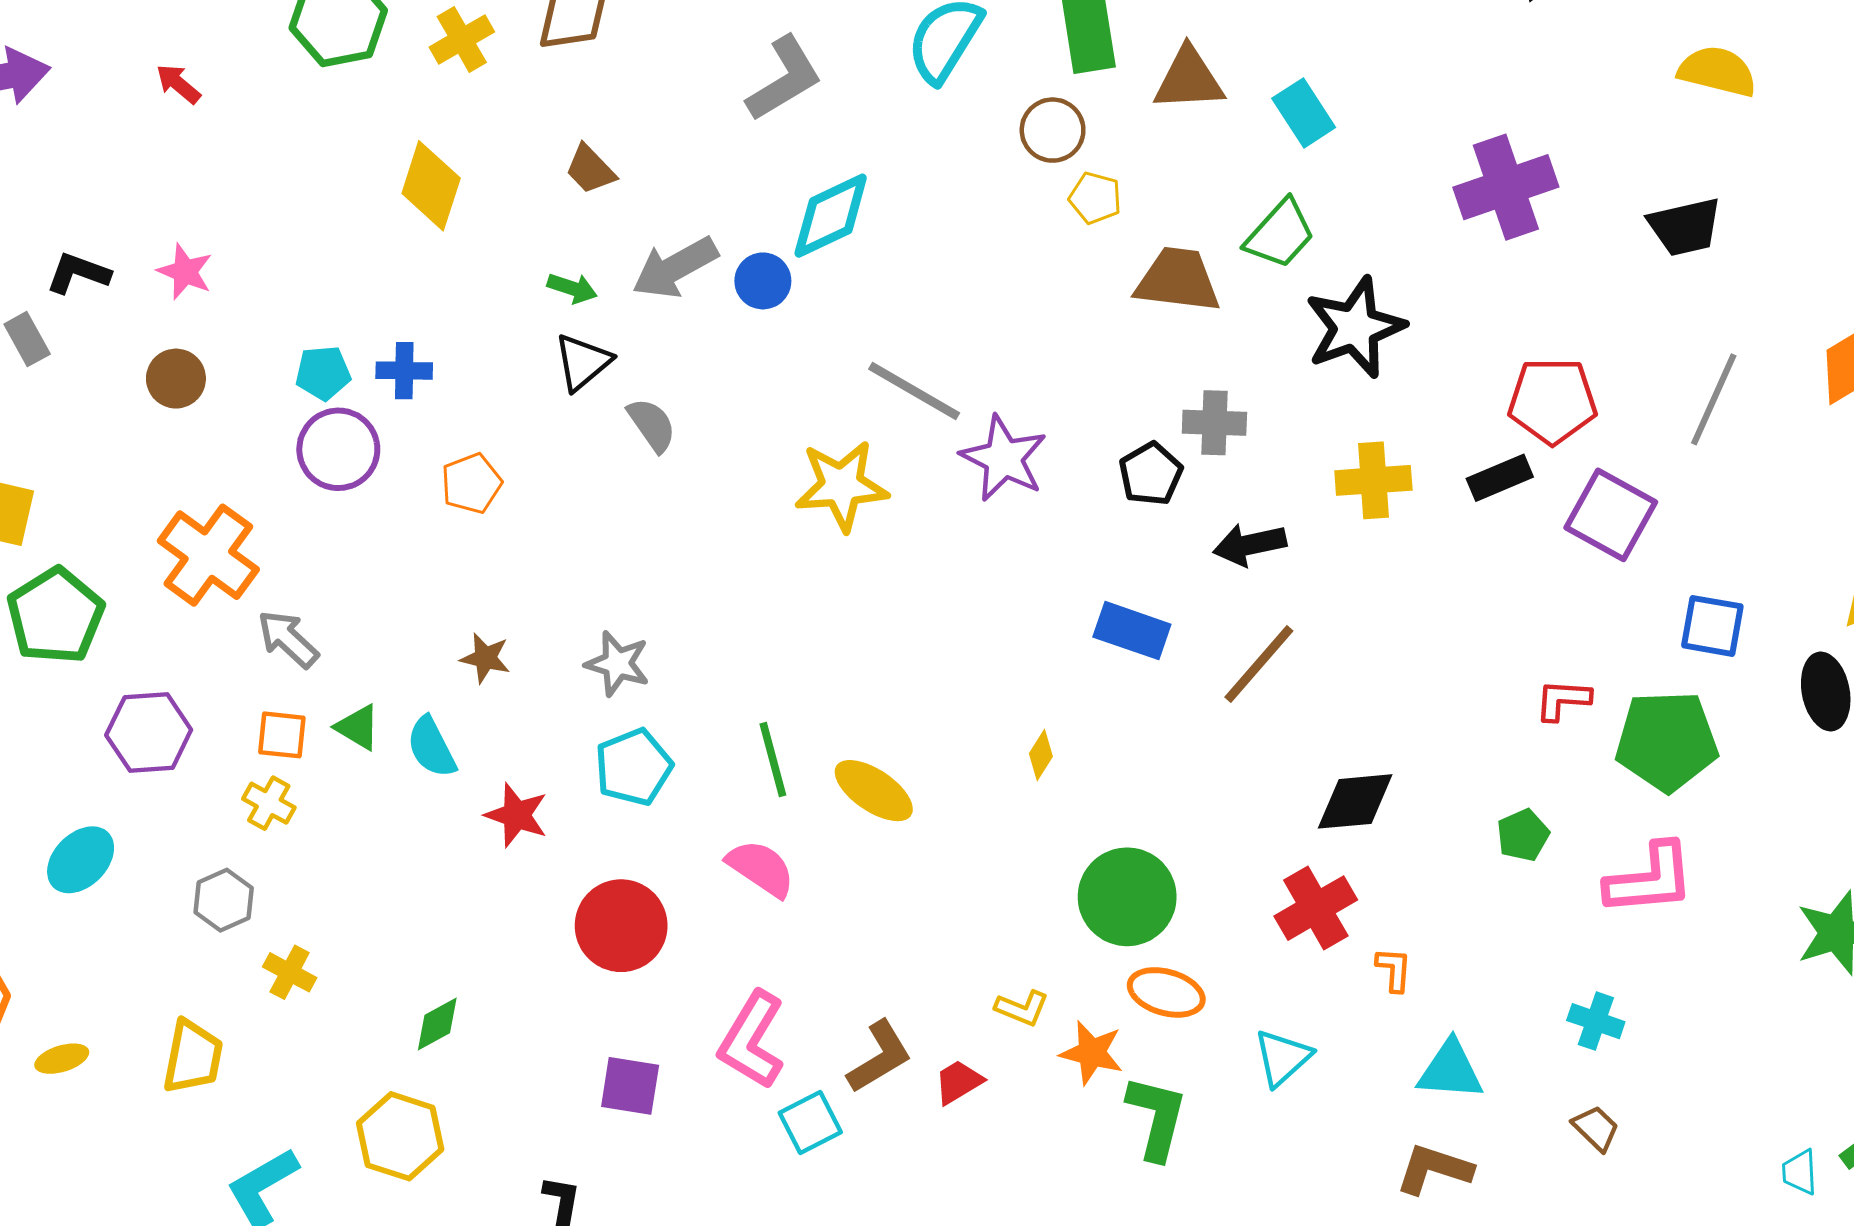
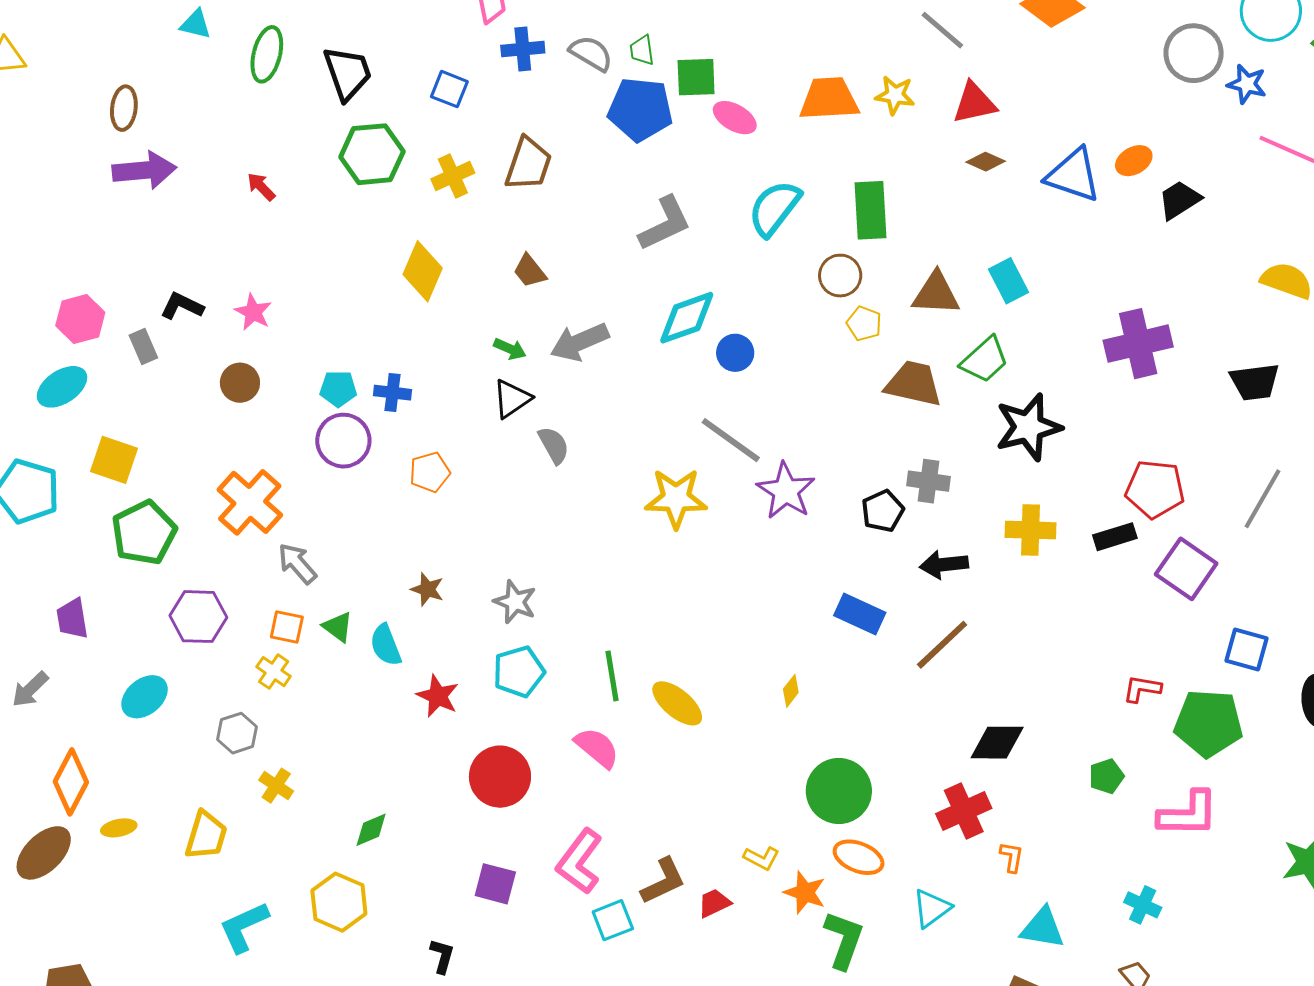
brown triangle: (1189, 79) -> (936, 294), moved
blue circle: (763, 281) -> (735, 353), moved

